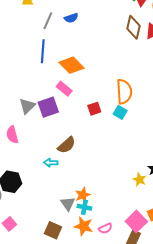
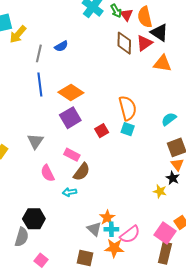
pink rectangle: (64, 89) -> (72, 155), moved
purple square: (48, 107) -> (70, 118), moved
pink semicircle: (12, 135) -> (48, 173), moved
pink semicircle: (105, 228) -> (130, 234), moved, size x1.5

